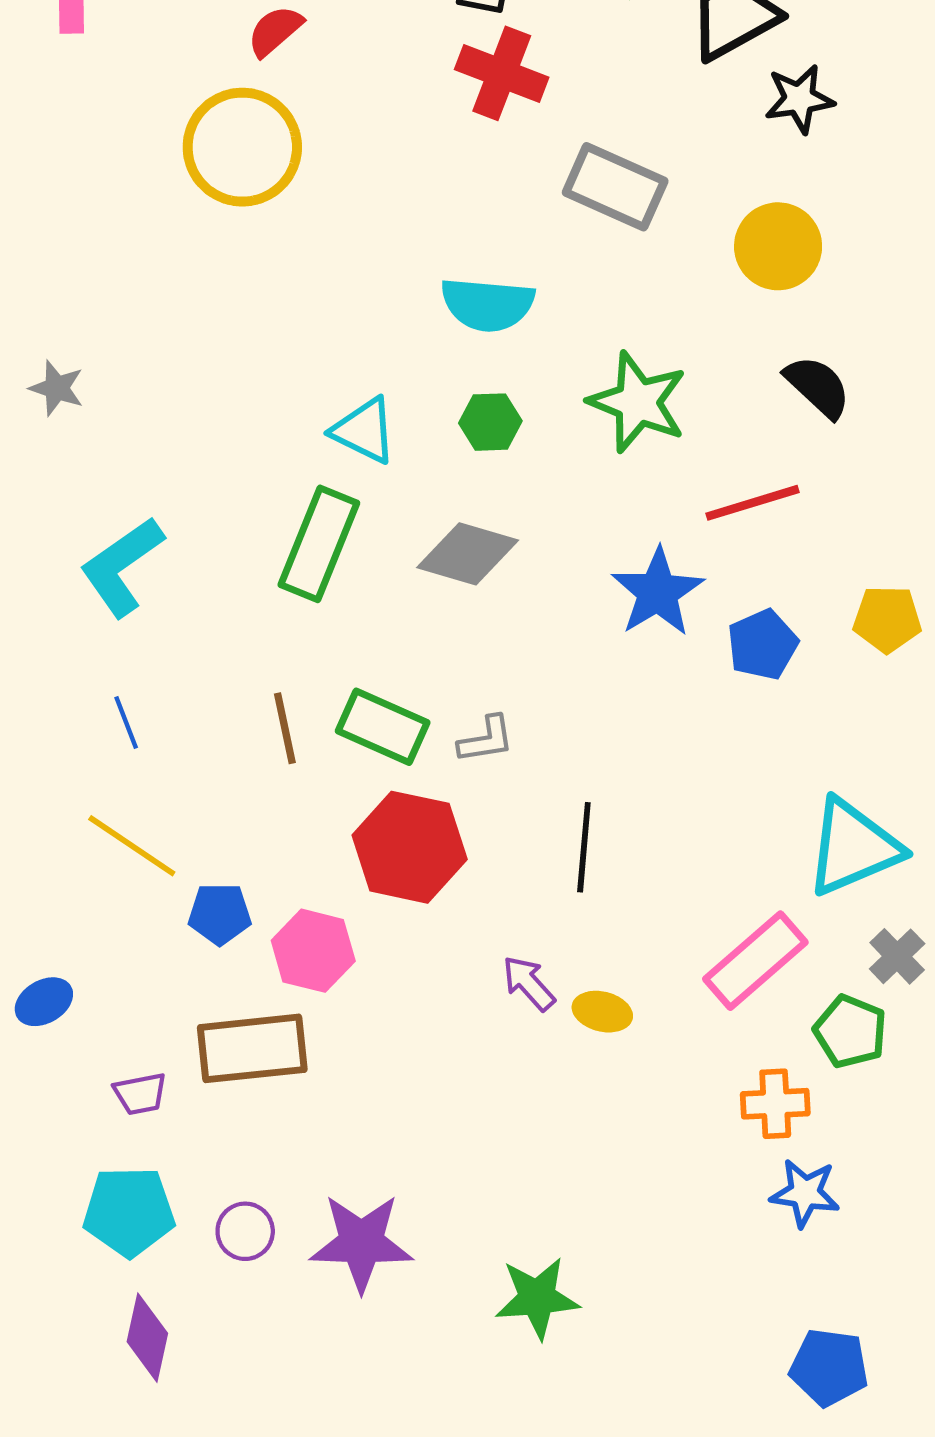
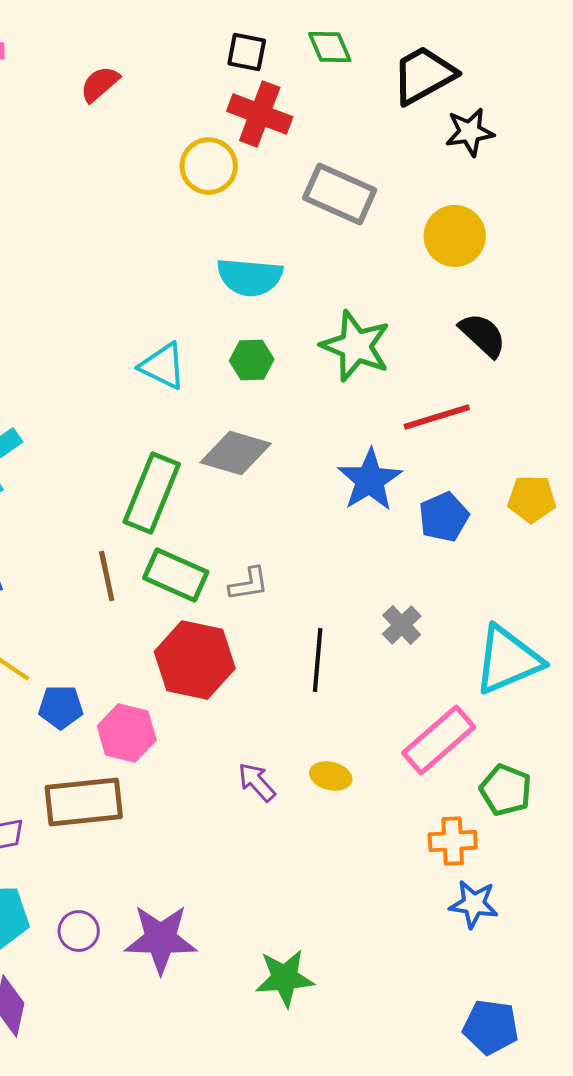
yellow circle: (242, 147) -> (209, 166), moved, size x0.7
green rectangle: (319, 544) -> (152, 493), moved
gray cross: (897, 956) -> (402, 625), moved
purple arrow: (529, 983) -> (257, 782), moved

